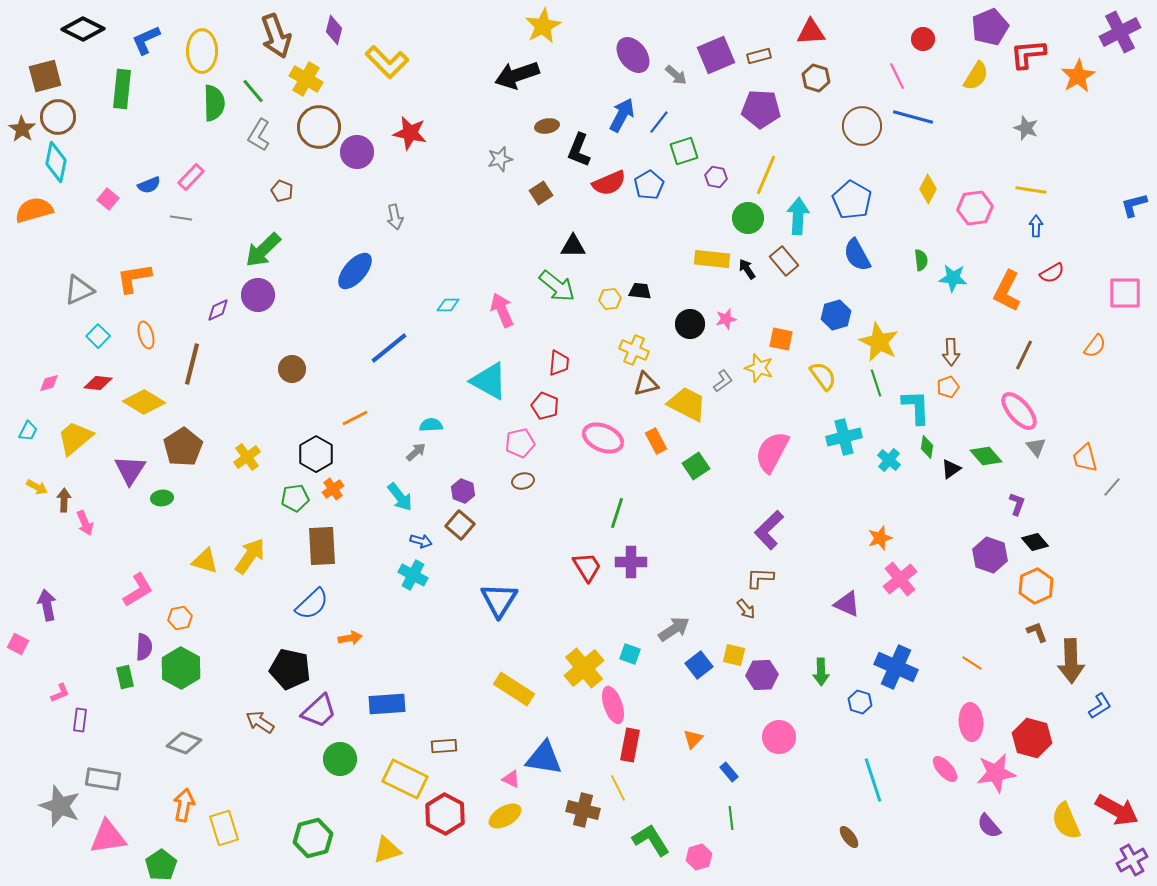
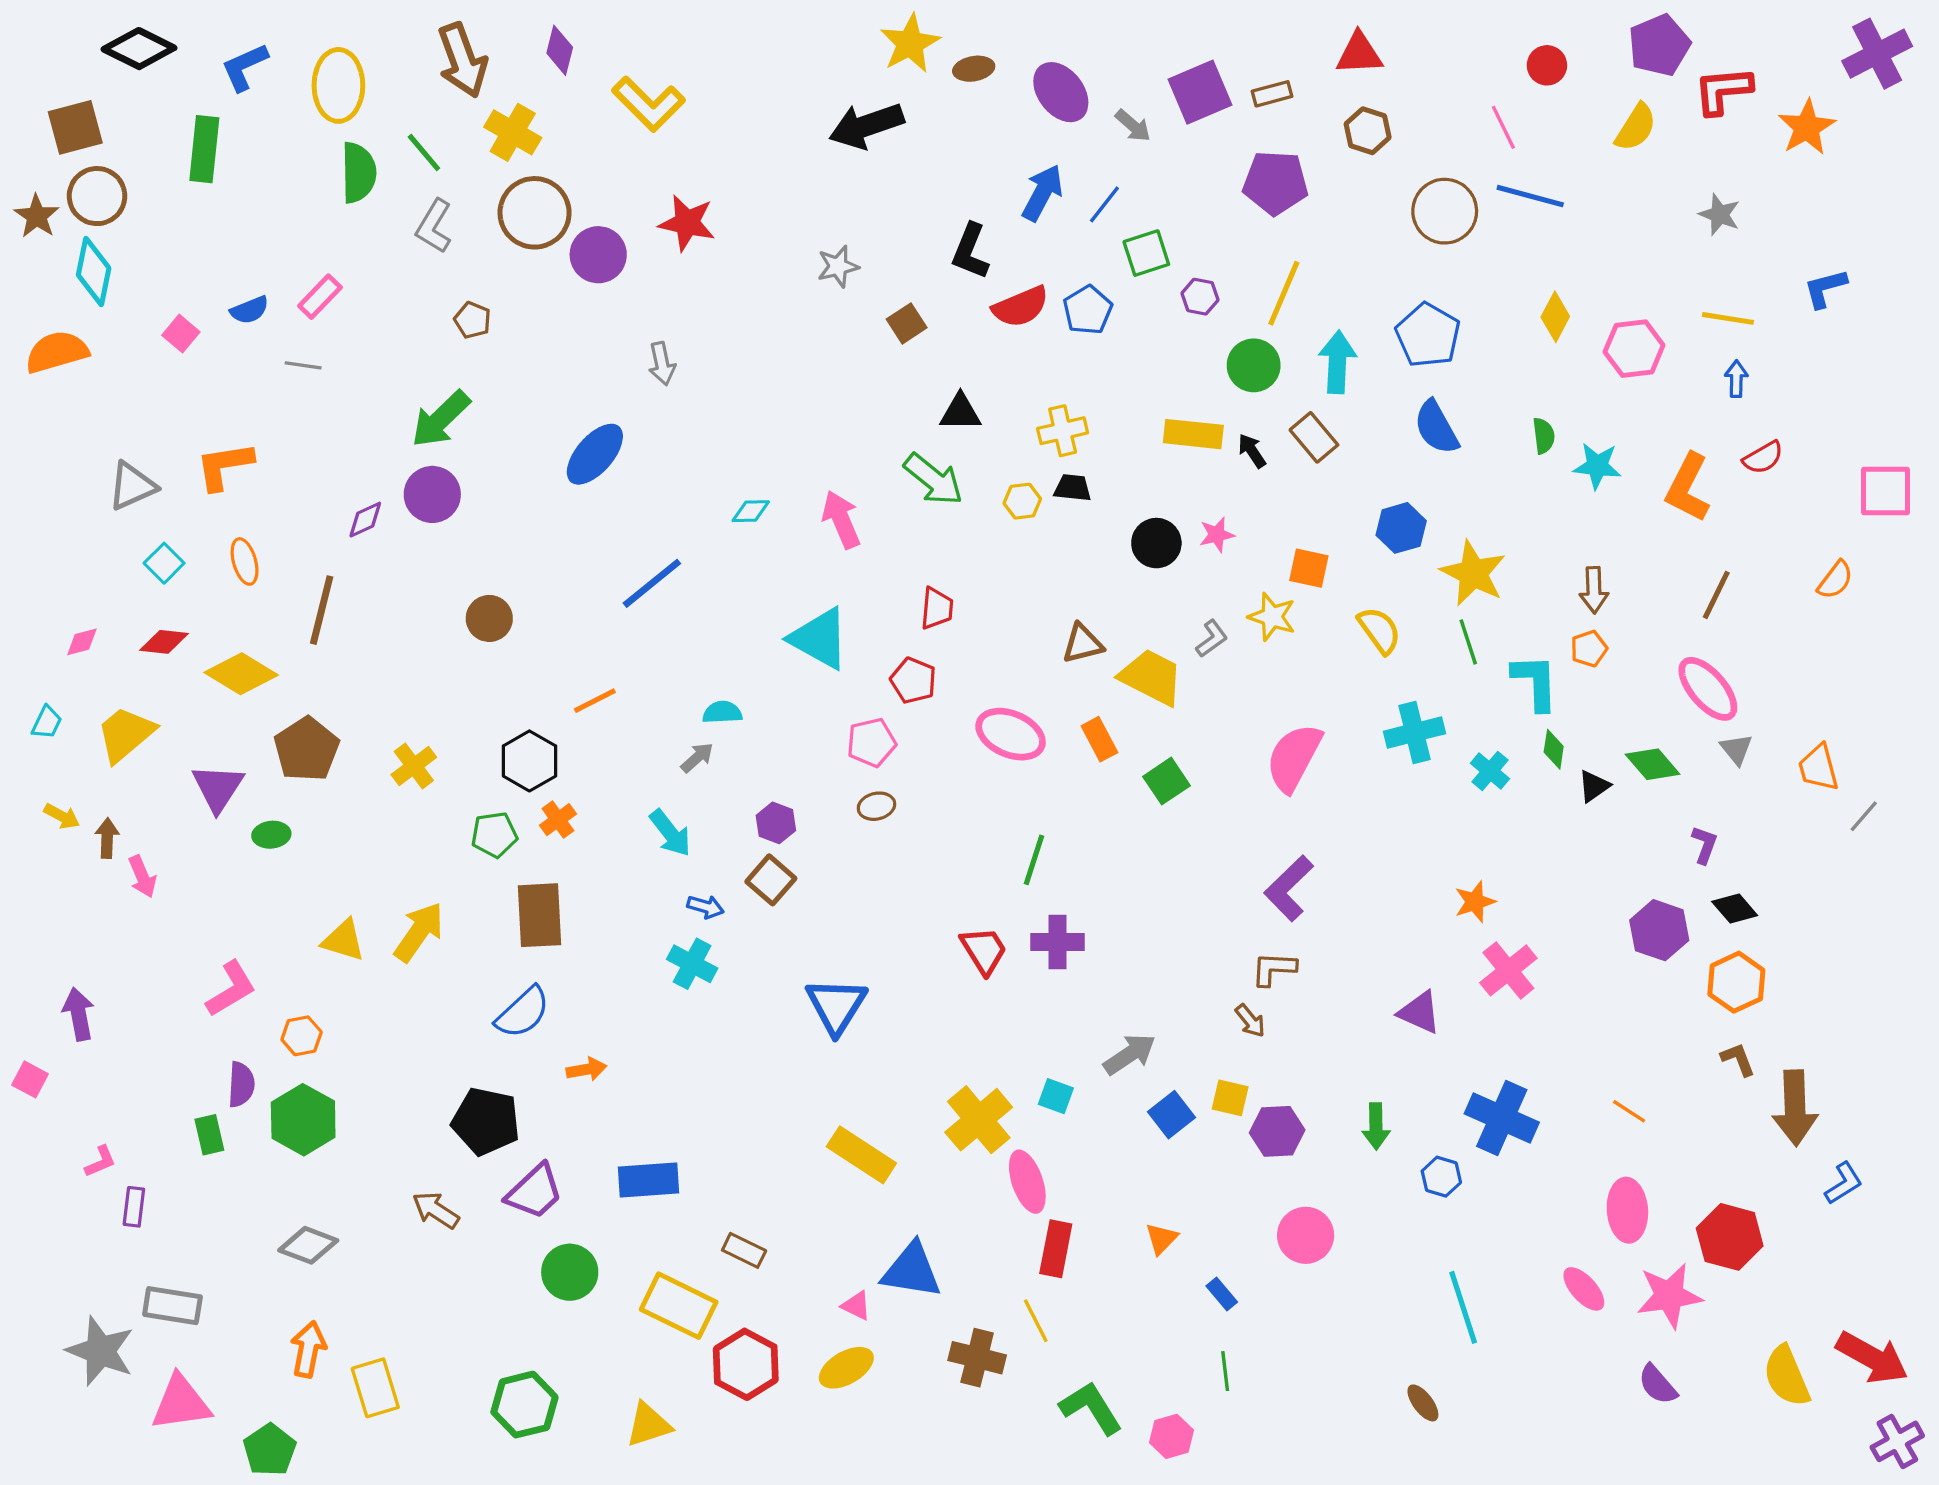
brown ellipse: (547, 126) -> (974, 69), moved
blue L-shape: (1134, 205) -> (1825, 288), moved
yellow cross: (634, 350) -> (1063, 431), moved, turned -36
brown rectangle: (444, 746) -> (744, 1250), turned 30

